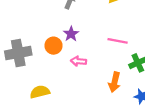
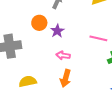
orange circle: (54, 46) -> (39, 23), moved
orange arrow: (114, 82) -> (66, 78), moved

